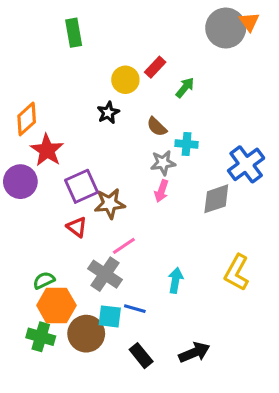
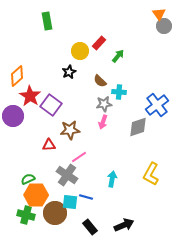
gray circle: (226, 28) -> (164, 26), moved, size x0.6
purple square: (82, 186) -> (51, 105), moved, turned -30
red triangle: (77, 227) -> (49, 145), turned -40

